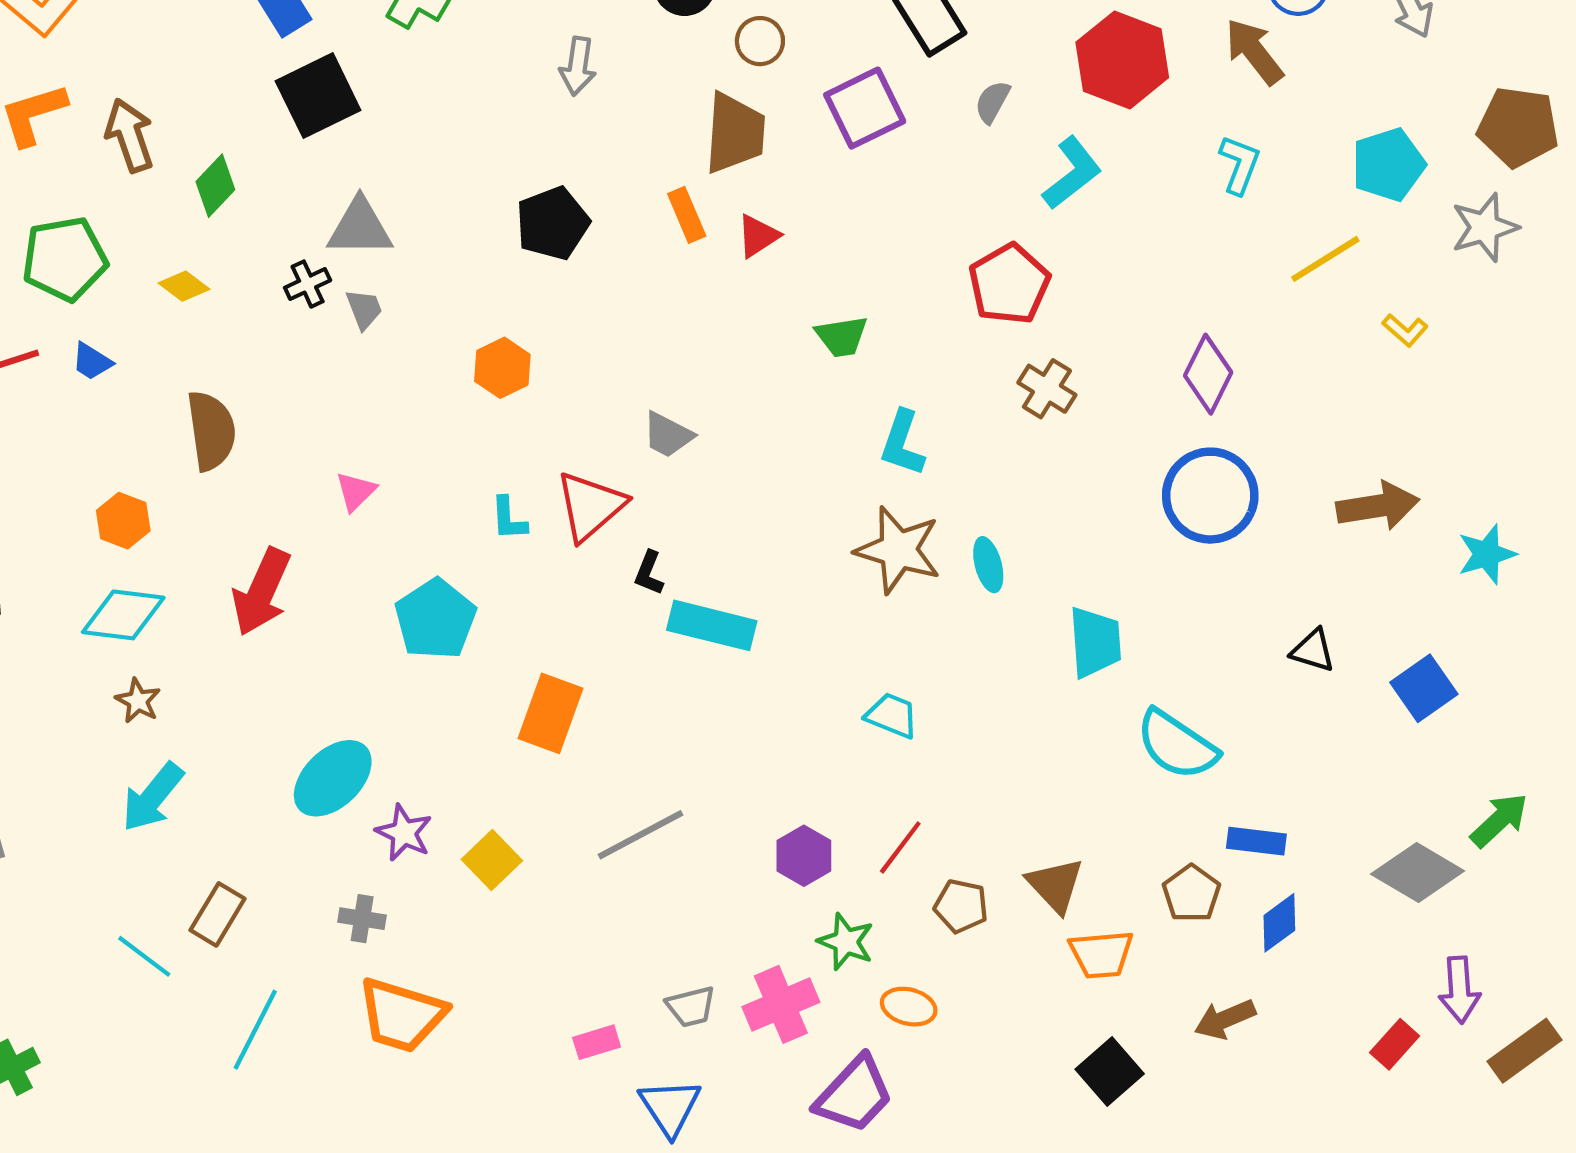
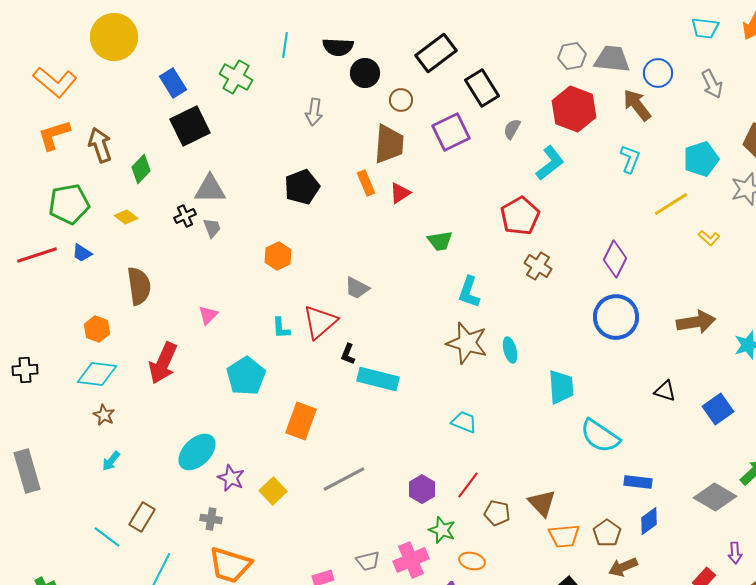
cyan arrow: (153, 797) -> (111, 461), size x0.6
brown pentagon: (1191, 893) -> (607, 533), moved
purple arrow: (1459, 990) -> (735, 553), size x0.7

